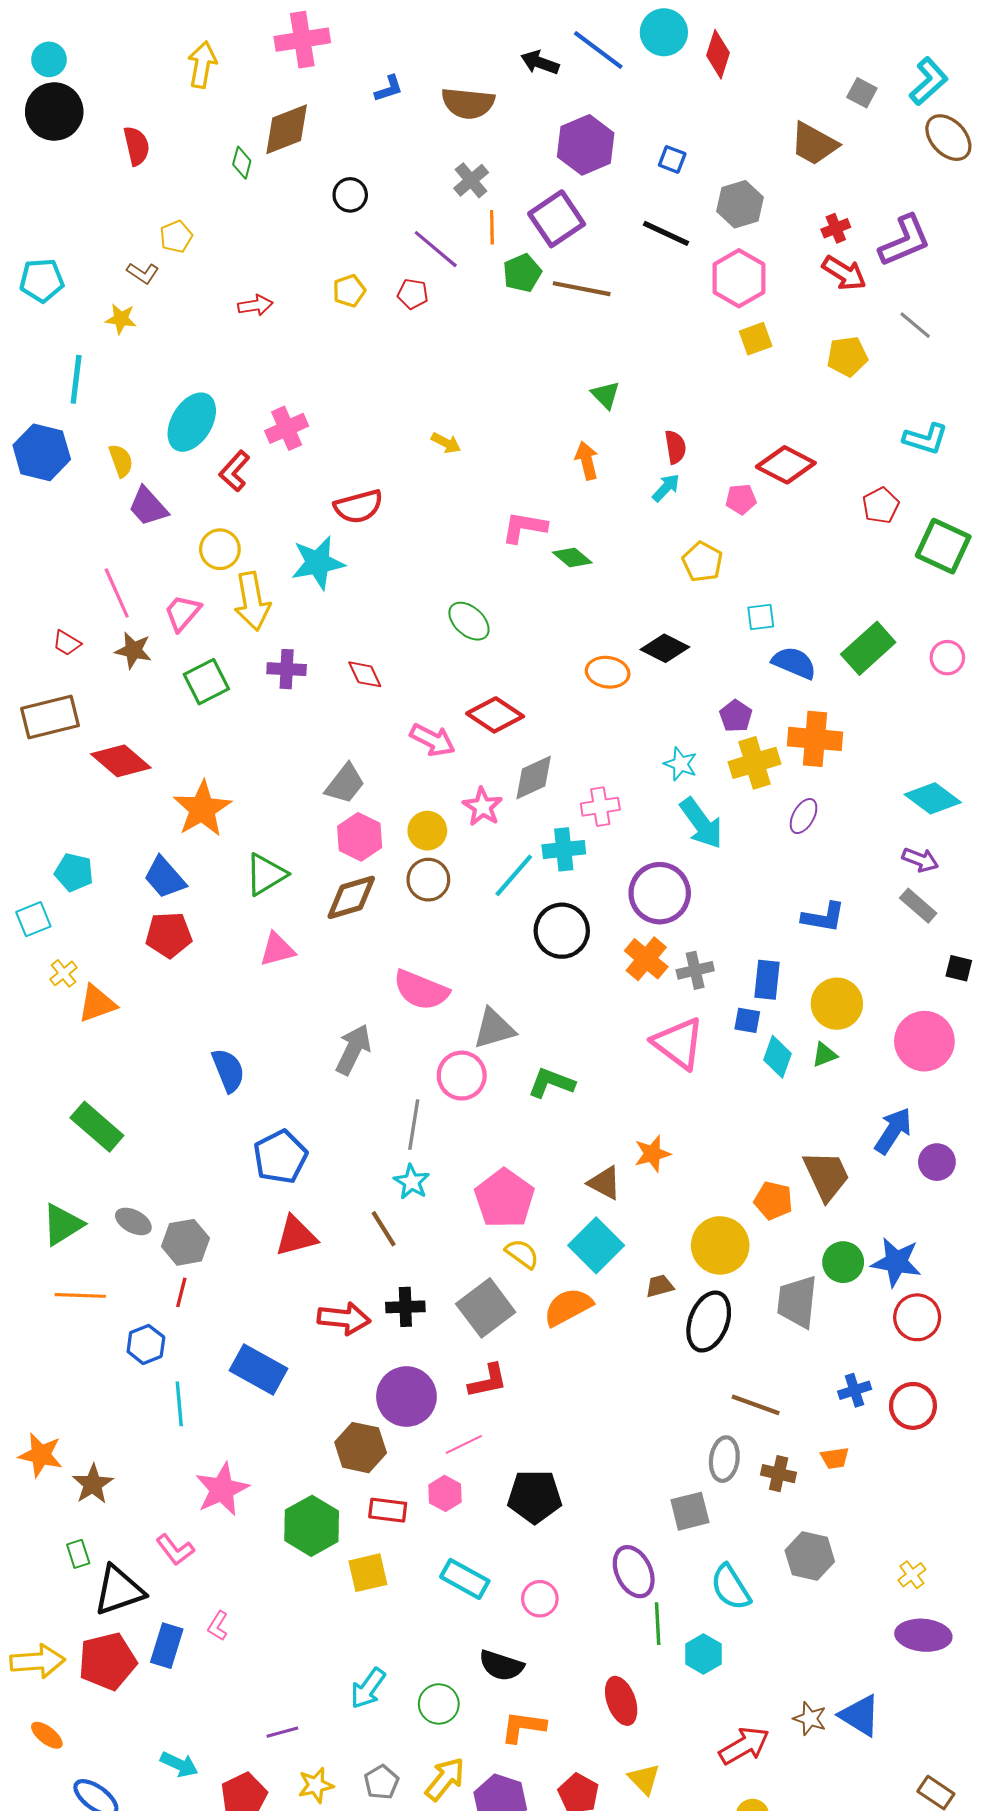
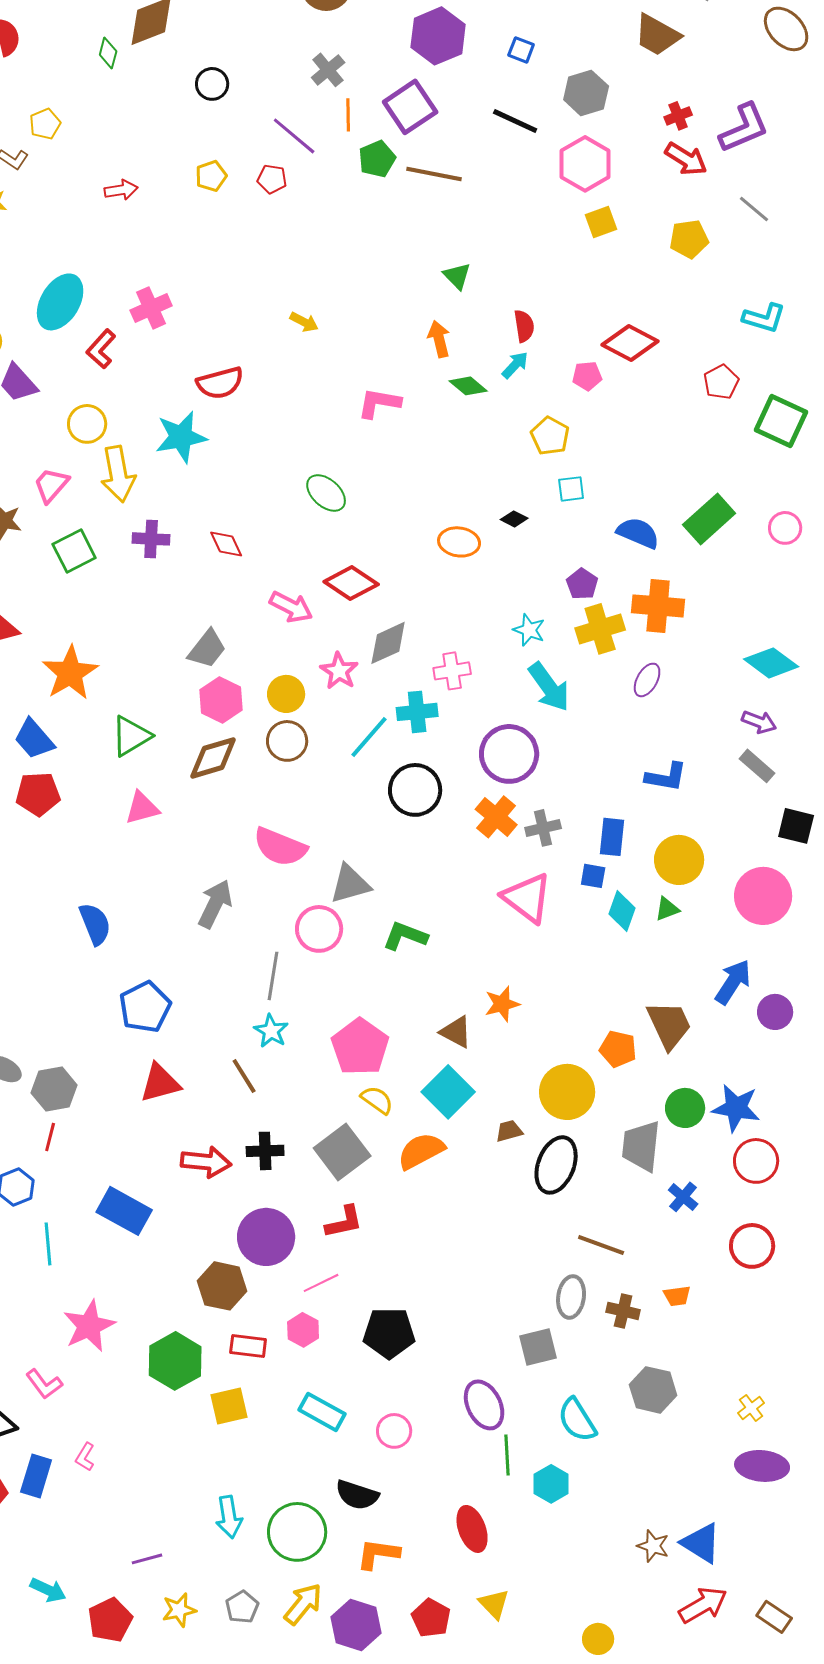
green diamond: (572, 558) -> (468, 386), moved
cyan square: (761, 617) -> (571, 489), moved
black diamond: (665, 648) -> (514, 519), size x0.6
black square: (959, 968) -> (796, 826), size x1.4
blue cross: (855, 1390) -> (683, 1197), moved, turned -32
cyan arrow: (368, 1688) -> (229, 1517), turned -45
green circle: (439, 1704) -> (297, 1532), size x1.5
red arrow: (744, 1746) -> (703, 1605), moved

